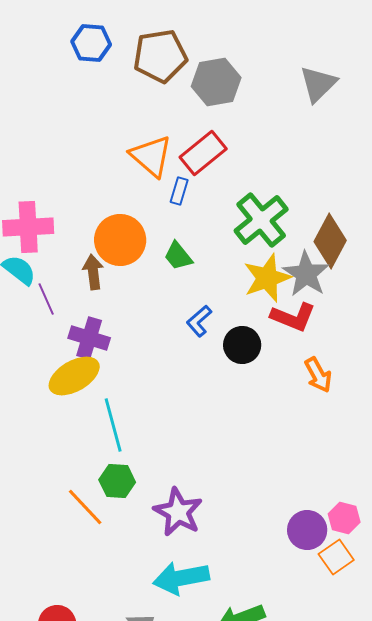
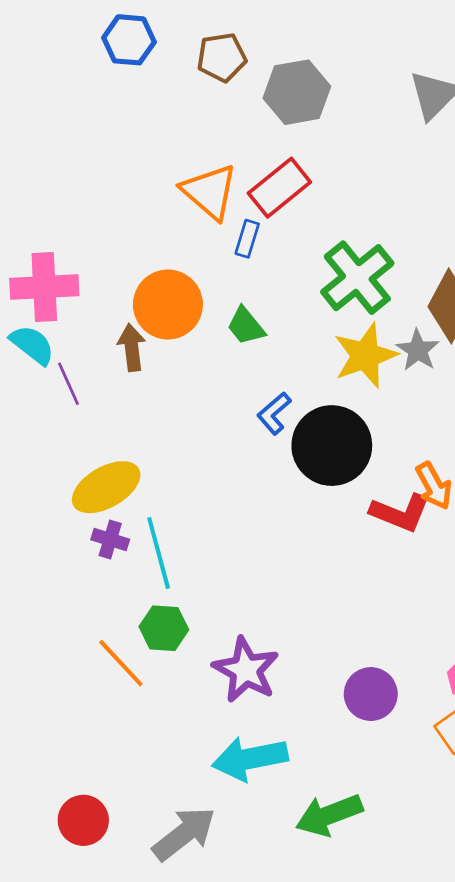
brown pentagon: (160, 56) -> (222, 57), size x0.7
gray star: (306, 274) -> (418, 350), size x0.7
red L-shape: (293, 317) -> (400, 513), moved
purple cross: (89, 338) -> (110, 540), moved, size x0.7
black circle: (242, 345) -> (332, 446), size x1.6
purple circle: (307, 530) -> (371, 694), moved

